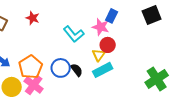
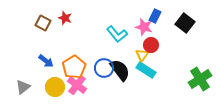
black square: (152, 15) -> (185, 23), moved, turned -30
red star: (33, 18) -> (65, 18), moved
black semicircle: (77, 70) -> (120, 70), size x1.6
cyan rectangle: (103, 70) -> (146, 70), turned 60

